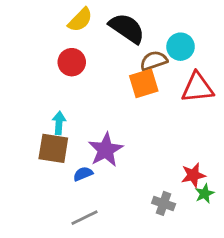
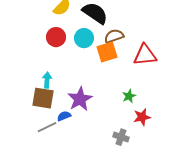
cyan circle: (181, 47) -> (84, 38), moved
green star: (205, 194) -> (129, 96), moved
gray line: (84, 218) -> (47, 127), moved

